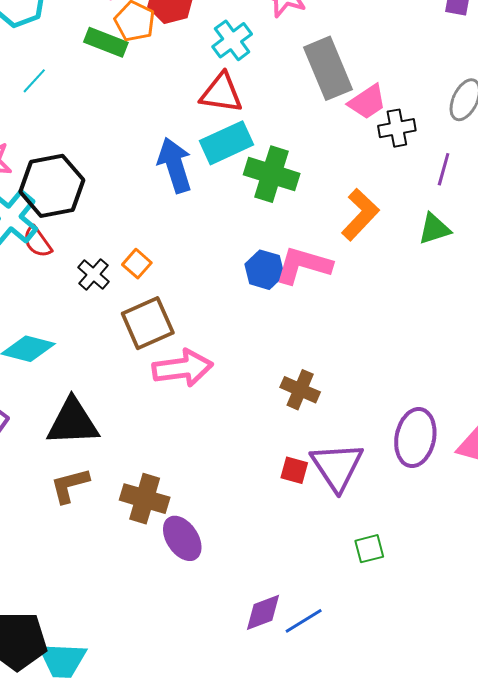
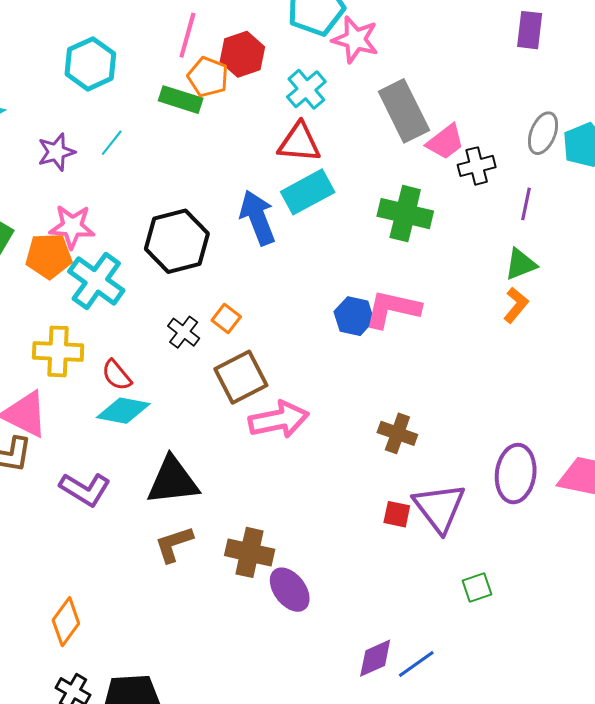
green cross: (272, 174) -> (405, 214), moved
black hexagon: (52, 186) -> (177, 241), moved
orange L-shape: (360, 215) -> (516, 305), moved, size x0.7
red semicircle: (37, 242) -> (117, 375), moved

